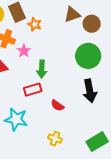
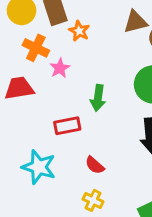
green arrow: (42, 69) -> (98, 98), moved
red semicircle: (57, 105) -> (95, 165), moved

